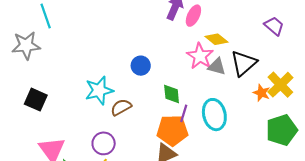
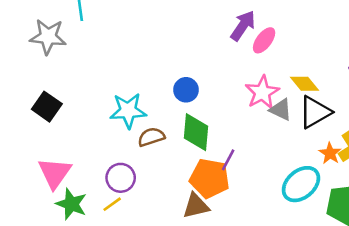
yellow diamond: (216, 39) -> (304, 84), moved
green diamond: (172, 94) -> (196, 132), moved, size x1.4
cyan ellipse: (214, 115) -> (301, 184), moved, turned 52

